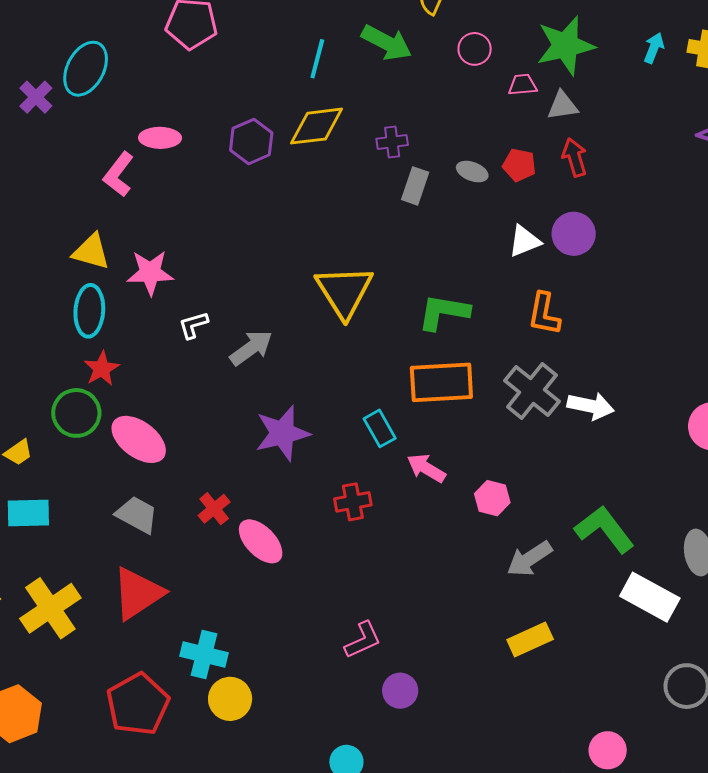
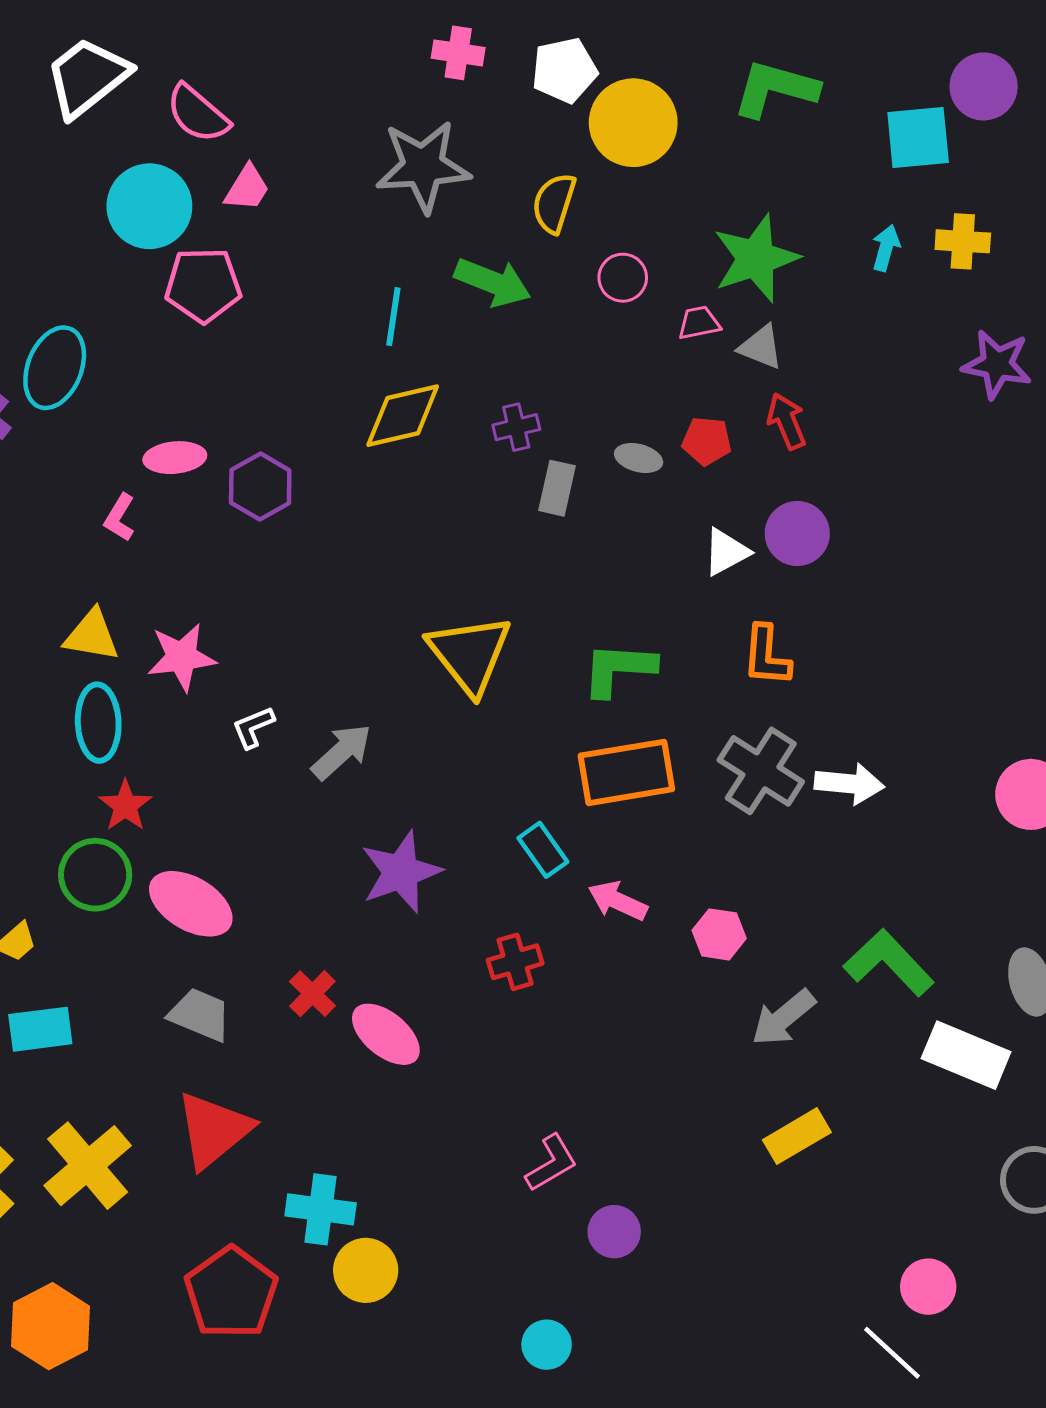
gray triangle: (563, 106) -> (761, 347), turned 36
purple hexagon: (251, 142) -> (260, 487), moved
pink L-shape: (118, 174) -> (120, 518), size x0.7

